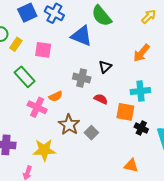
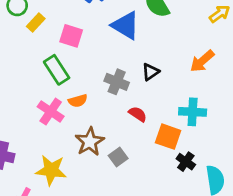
green rectangle: (25, 77) -> (57, 70), moved

